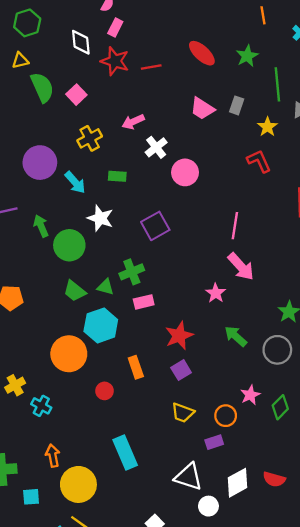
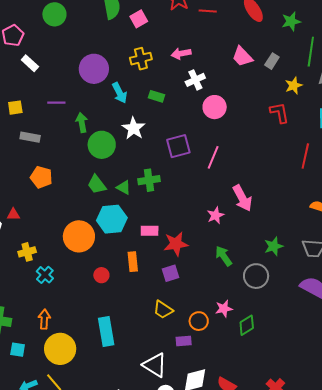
pink line: (235, 226) -> (213, 157), moved
pink rectangle: (144, 302) -> (150, 231), moved

